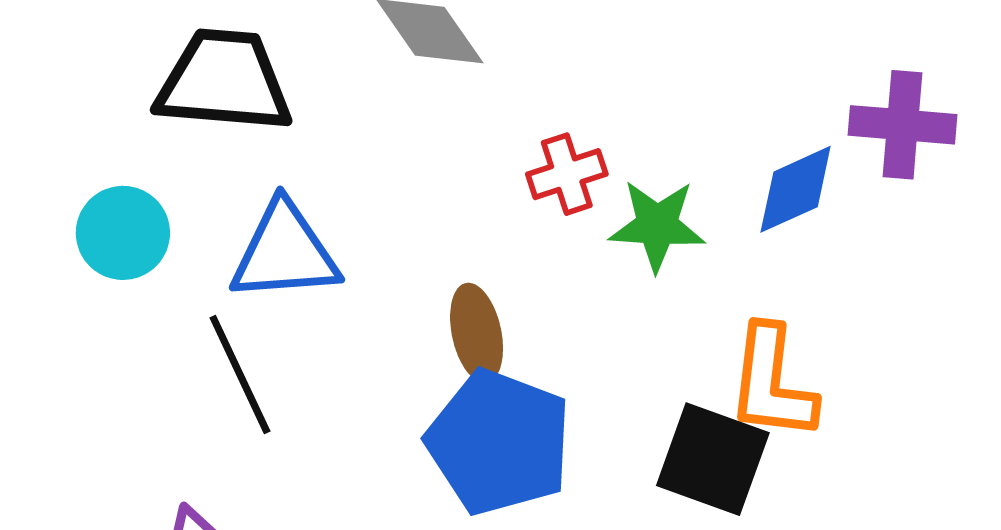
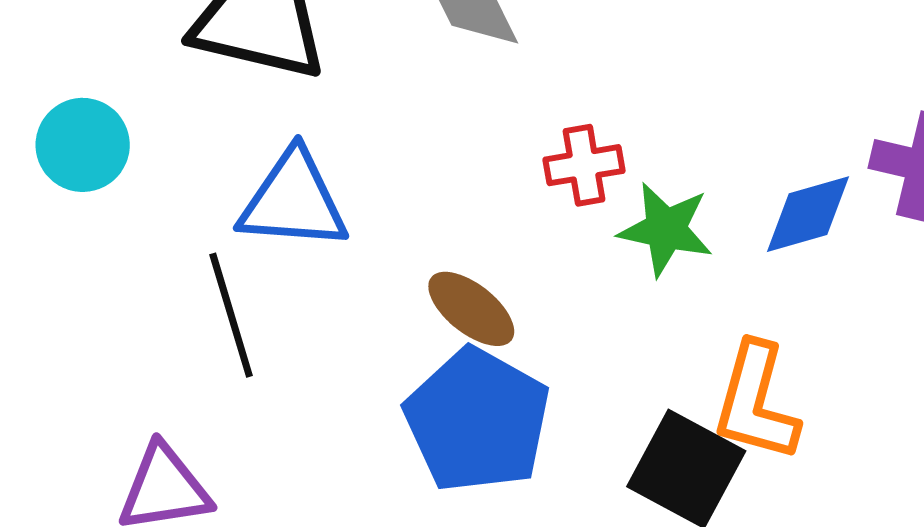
cyan circle: (123, 233) -> (83, 145), moved
brown ellipse: (477, 333) -> (471, 309), turned -48

